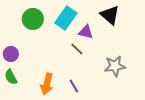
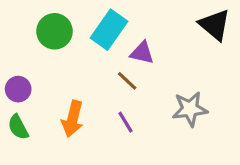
black triangle: (110, 15) -> (215, 25), moved
orange arrow: (47, 84) -> (73, 119), moved
purple line: (74, 86) -> (125, 122), moved

